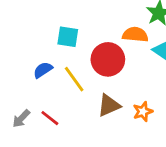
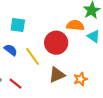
cyan square: (68, 37) -> (18, 25), moved
blue semicircle: (43, 70) -> (11, 50), turned 72

